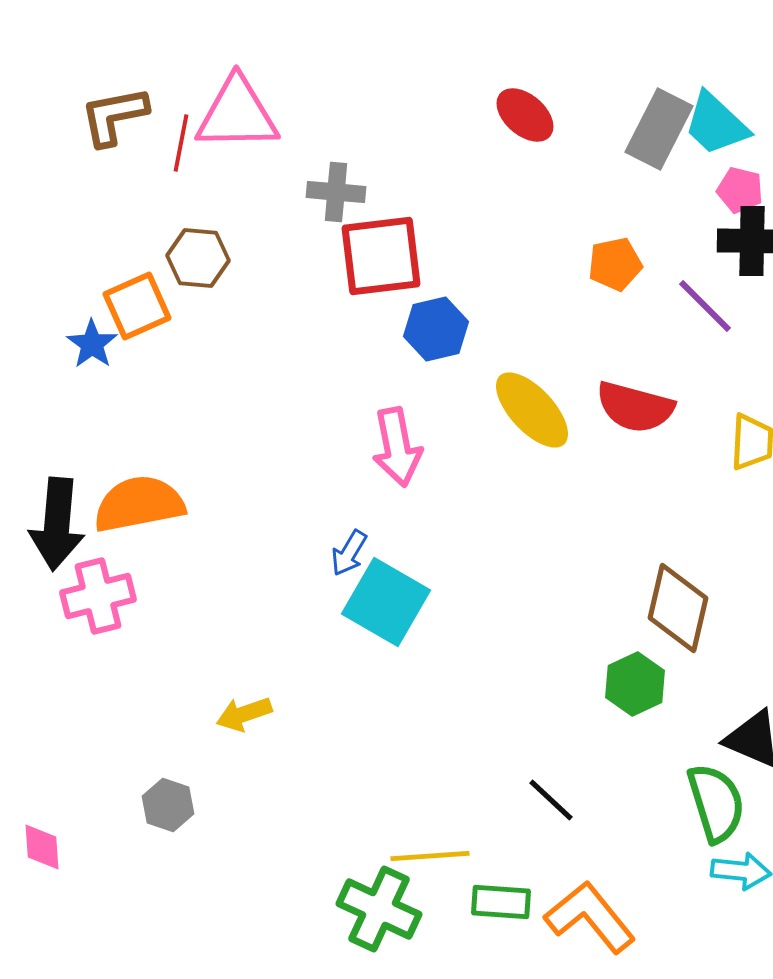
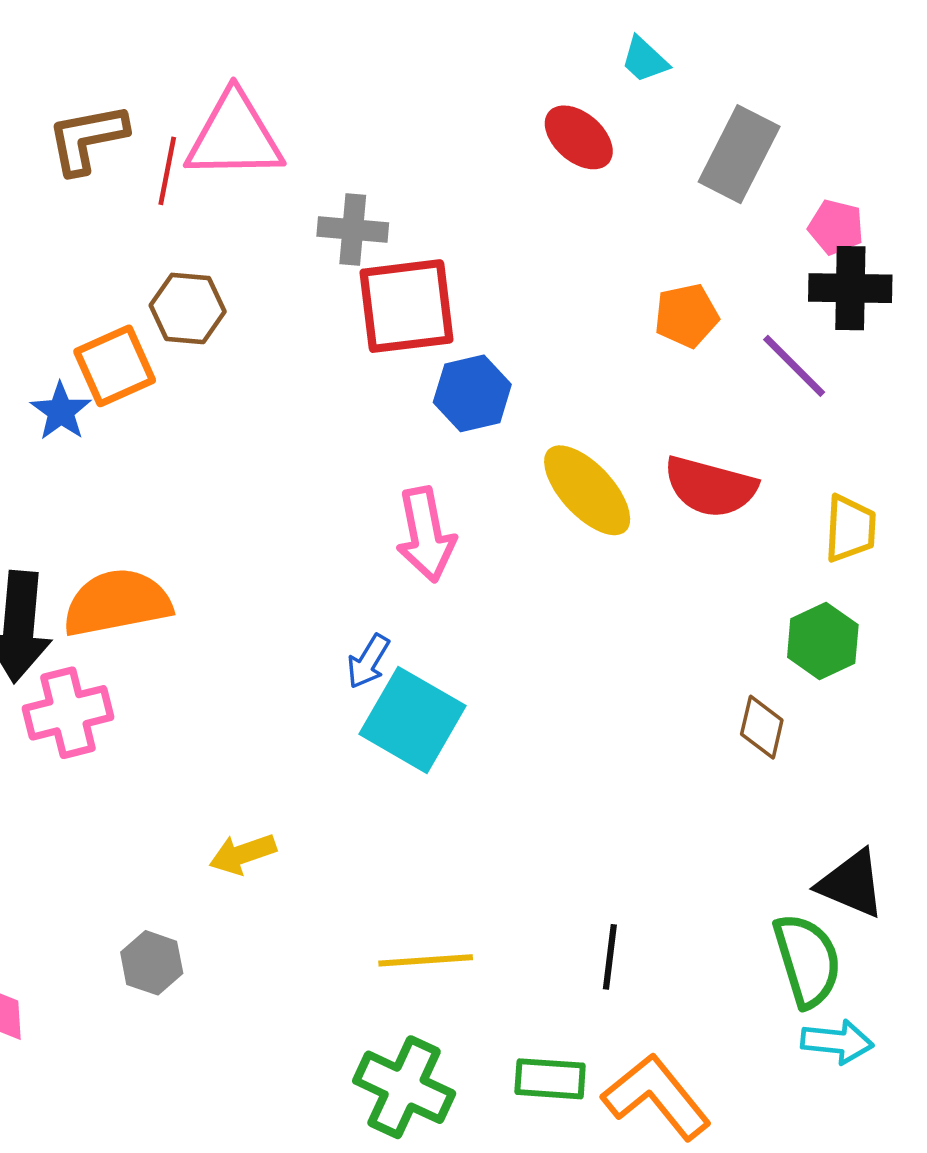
cyan trapezoid: (716, 124) -> (645, 60), moved, size x0.6
brown diamond: (678, 608) -> (762, 727), size x0.6
green hexagon: (635, 684) -> (823, 641), moved
black line: (551, 800) -> (610, 957), turned 54
yellow line: (430, 856) -> (426, 960), moved

